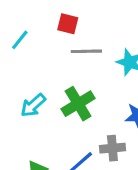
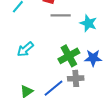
green cross: (78, 104) -> (69, 56), moved

